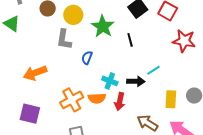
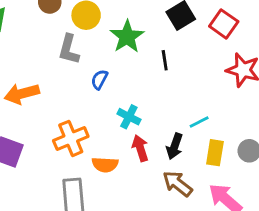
cyan line: (153, 70) -> (199, 122), moved
black arrow: (136, 81) -> (175, 146), moved, turned 102
orange semicircle: (97, 98) -> (105, 165), moved
red arrow: (120, 101) -> (140, 148), turned 144

